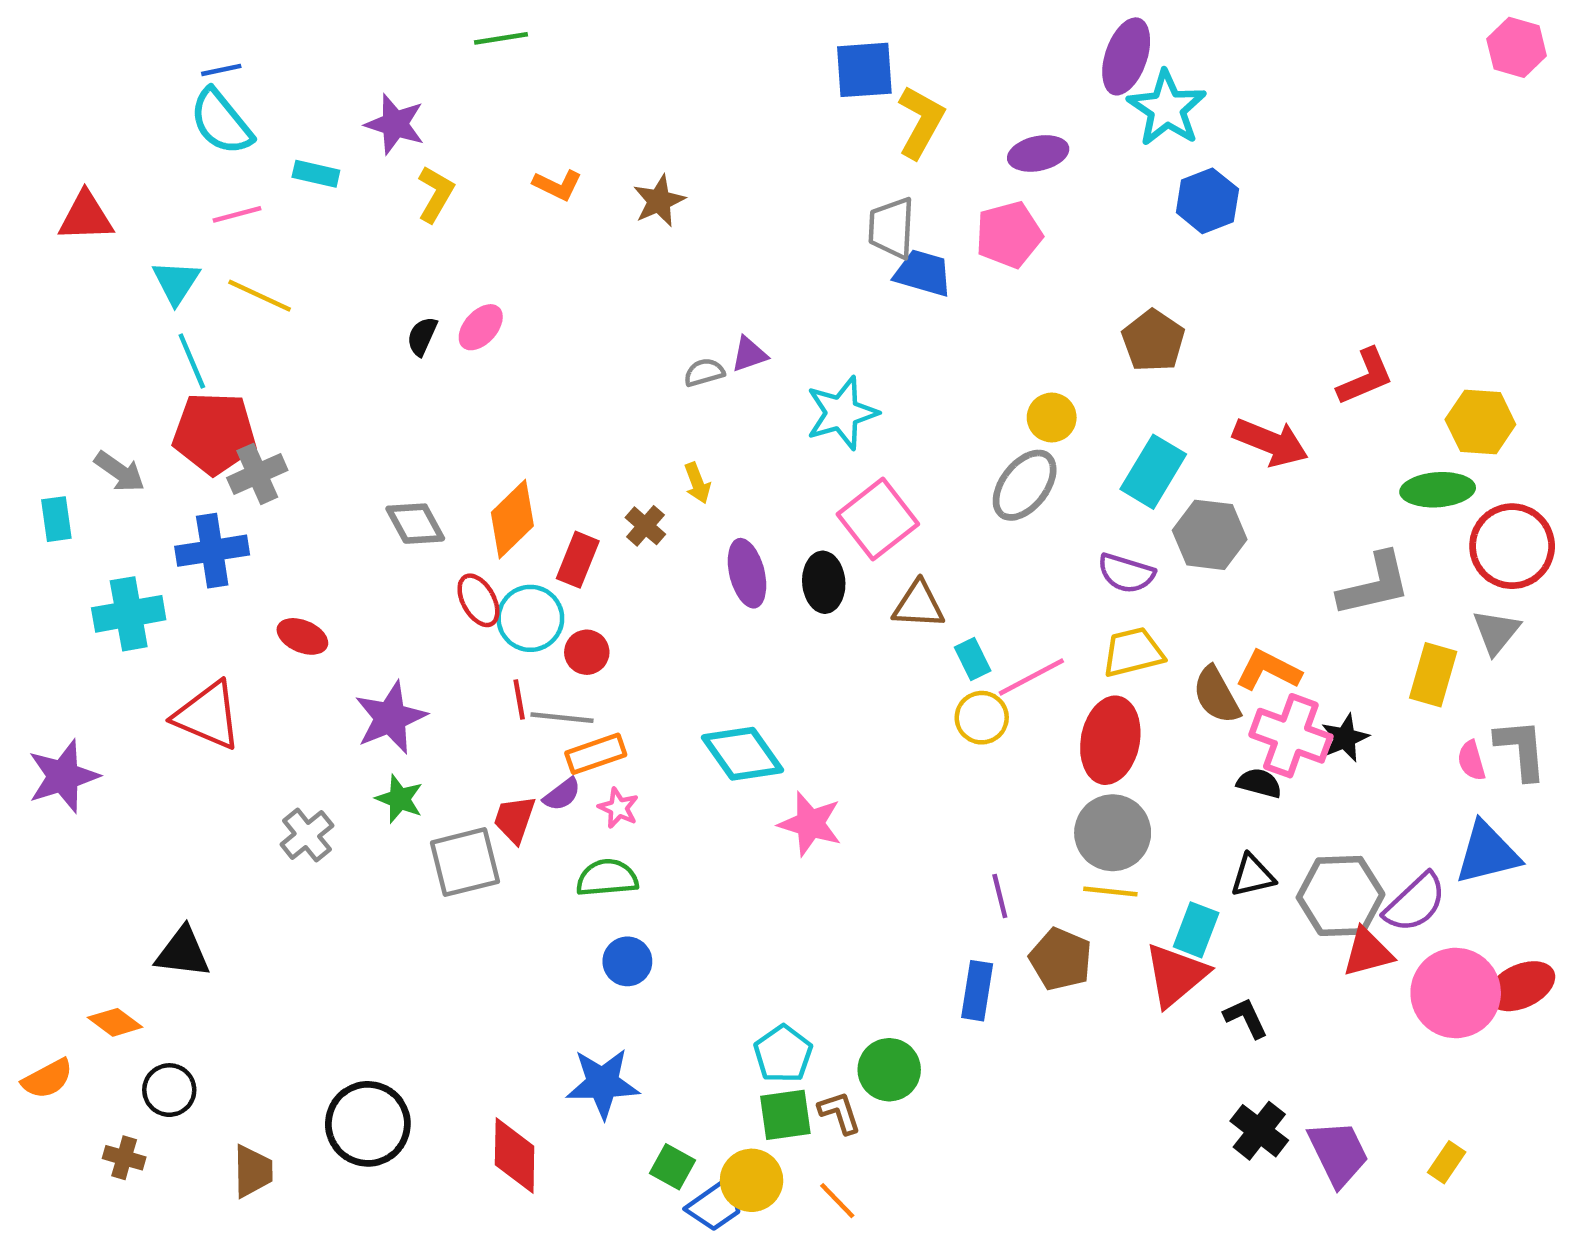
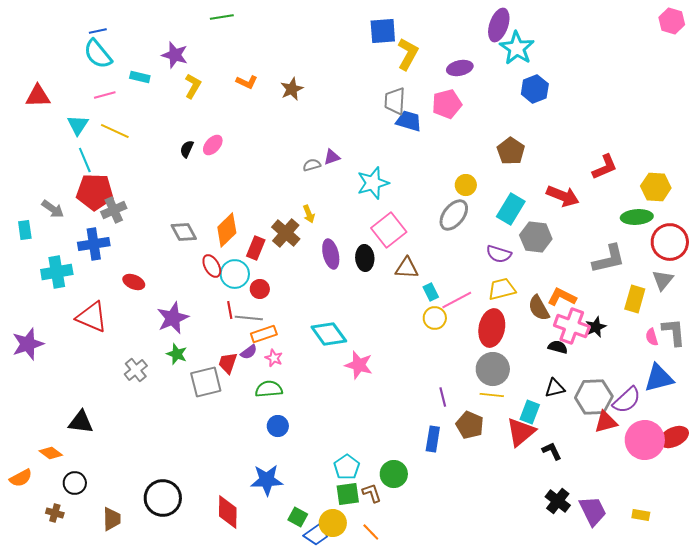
brown cross: (645, 526) -> (286, 233), size x1.6
yellow rectangle: (1447, 1162) -> (641, 515), turned 66

